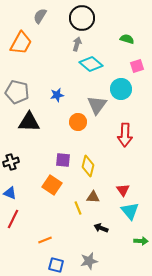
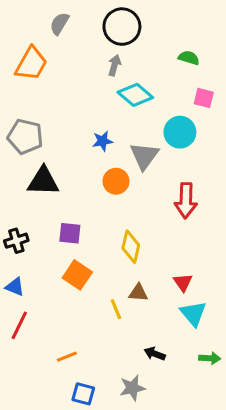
pink square: (137, 66) -> (204, 98), turned 32
blue star: (57, 95) -> (103, 141), moved
purple square: (63, 160) -> (70, 233), moved
black arrow: (101, 228) -> (155, 354), moved

